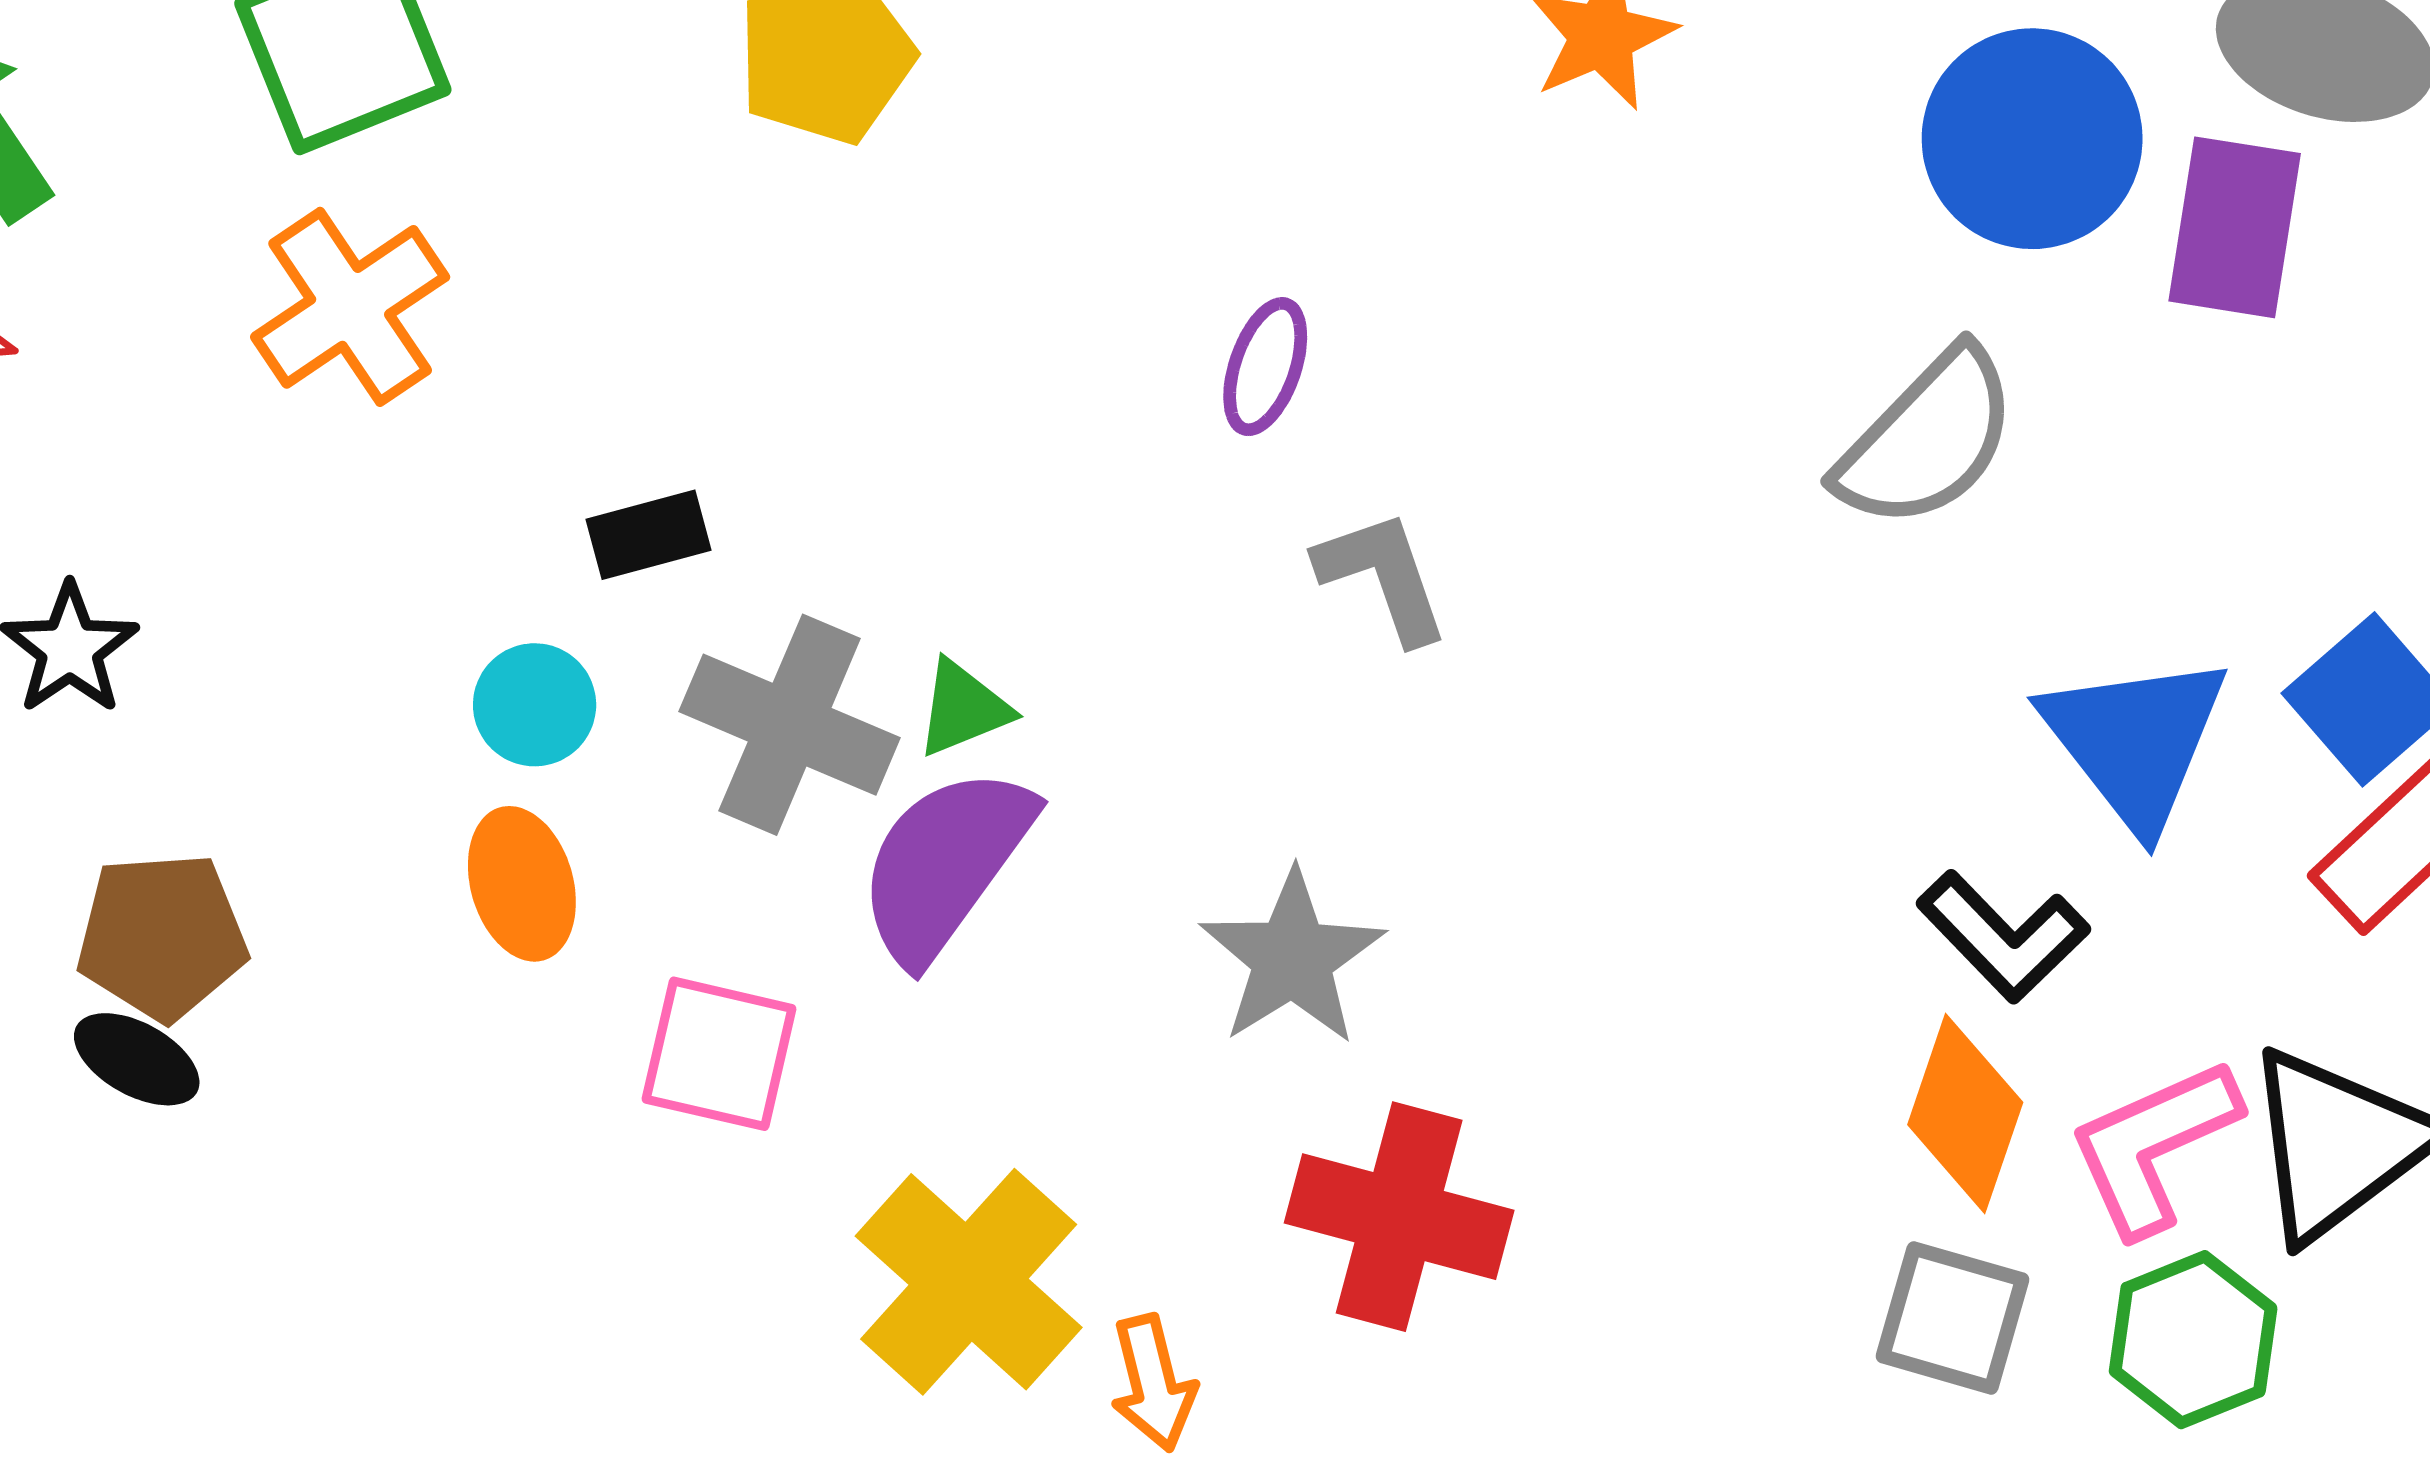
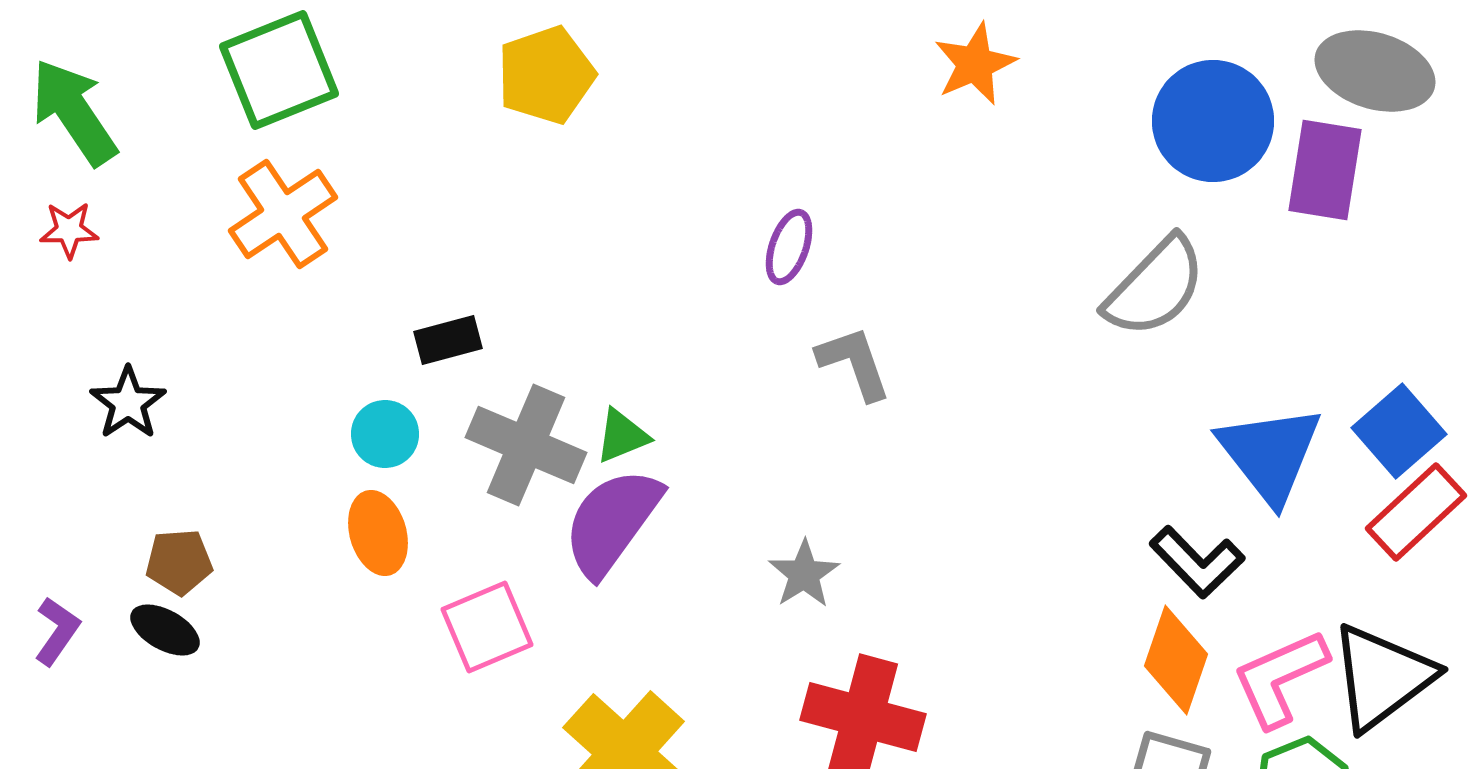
brown pentagon: (162, 936) -> (179, 562), size x0.7
gray star: (1292, 958) -> (804, 574), size x0.7
pink square: (719, 1054) -> (487, 627), turned -36

